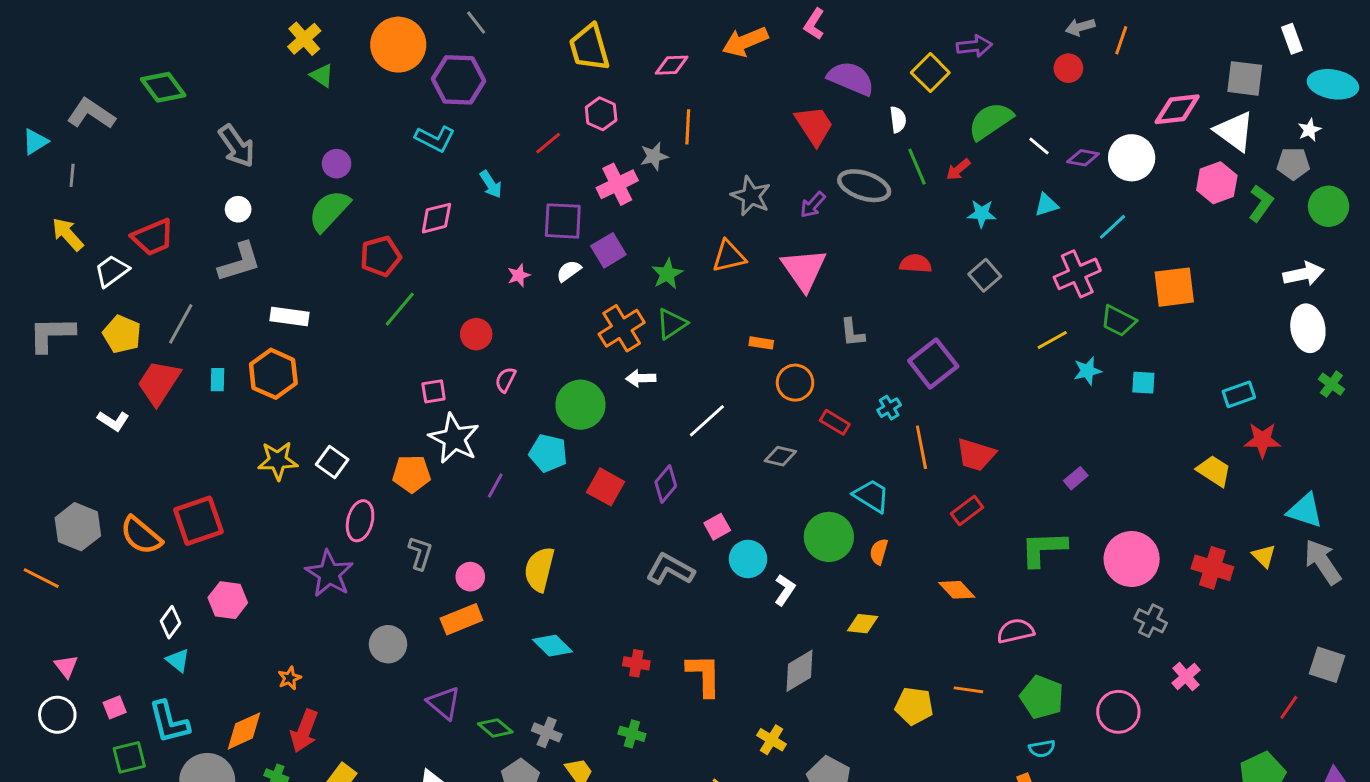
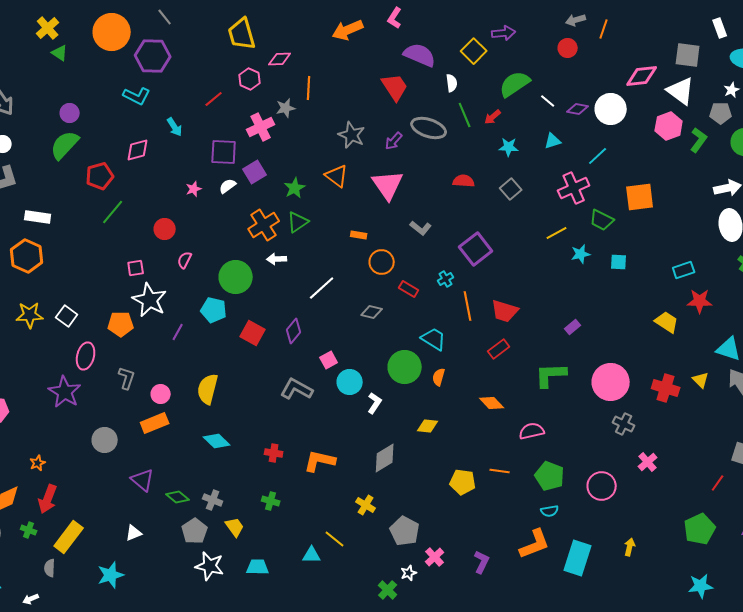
pink diamond: (672, 65) -> (280, 59), moved
orange triangle: (729, 256) -> (337, 176), turned 50
gray L-shape: (852, 333) -> (421, 228), turned -45
orange L-shape: (704, 675) -> (320, 461), turned -76

